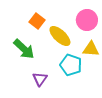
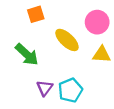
orange square: (37, 21) -> (36, 14), moved, turned 35
cyan pentagon: (71, 65) -> (70, 90), moved, turned 30

